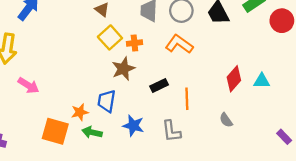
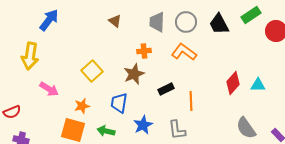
yellow square: (110, 37) -> (92, 71), moved
orange star: (80, 112) -> (82, 106), moved
gray semicircle: (226, 120) -> (246, 128), moved, size x1.6
blue star: (133, 126) -> (143, 125), turned 30

